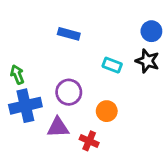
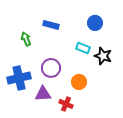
blue circle: (151, 31) -> (95, 23), moved
black star: (147, 61) -> (103, 56), moved
green arrow: (17, 75) -> (26, 39), moved

